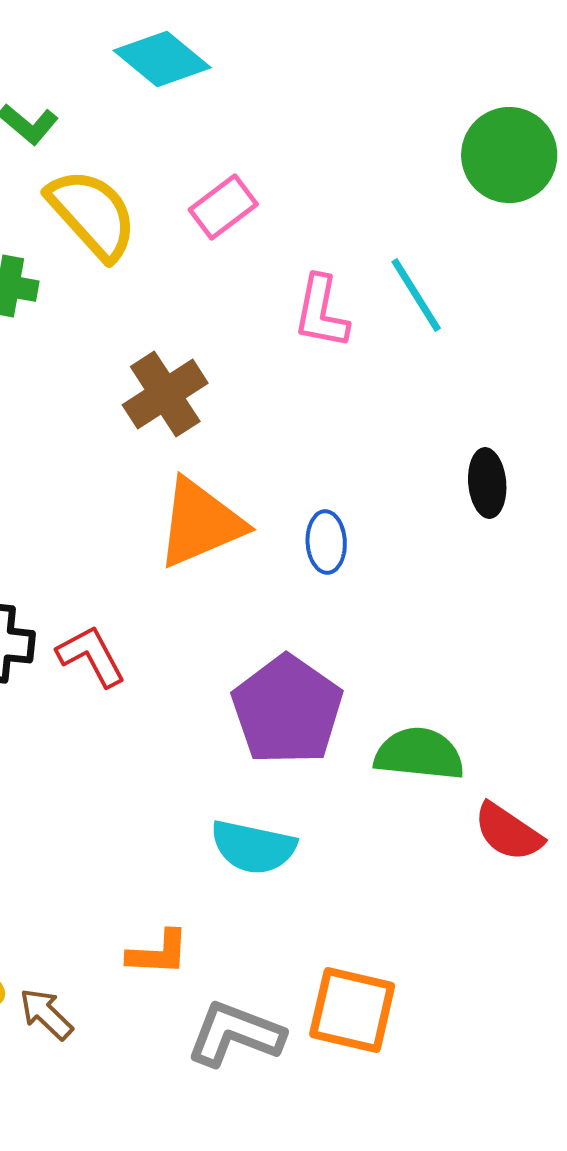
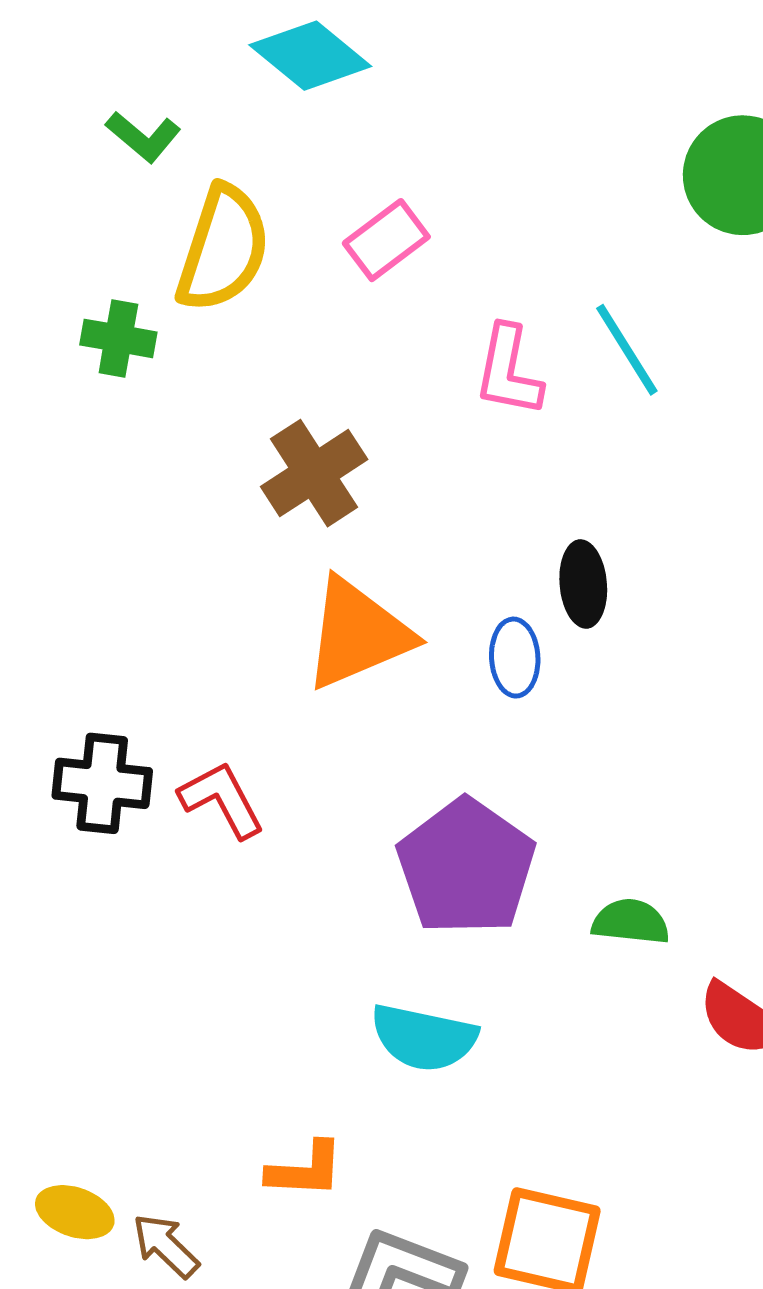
yellow semicircle: (92, 214) -> (223, 249), turned 60
black ellipse: (487, 483) -> (583, 584), moved
green semicircle: (419, 754) -> (631, 922), size x0.7

